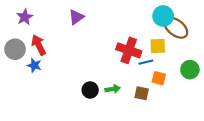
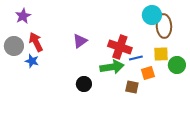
purple triangle: (76, 17) -> (80, 41), moved
brown ellipse: (176, 28) -> (164, 26), turned 50
yellow square: (158, 46) -> (161, 54), moved
orange square: (159, 78) -> (148, 73), turned -32
green arrow: (113, 89) -> (112, 67), moved, size x1.6

